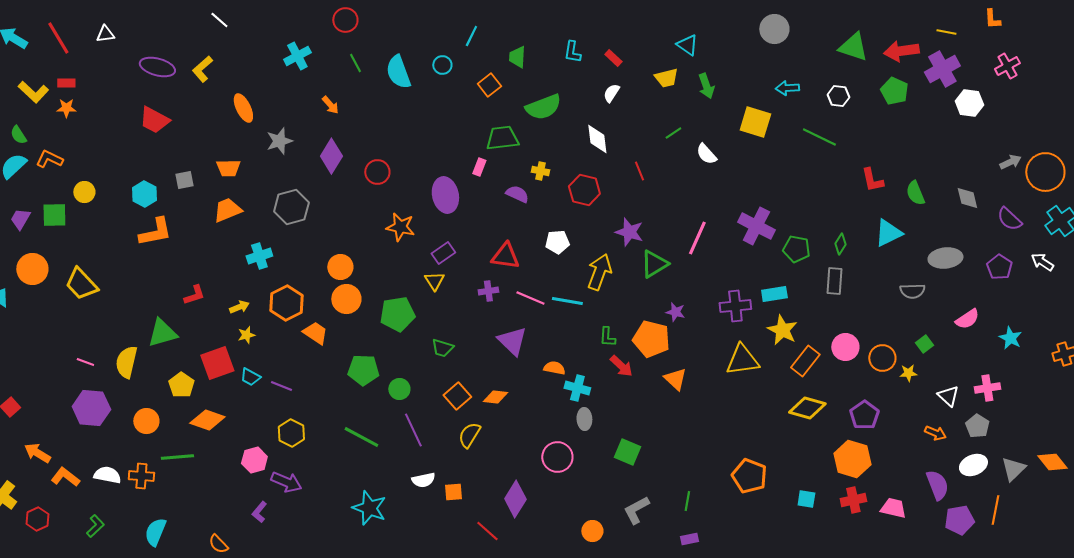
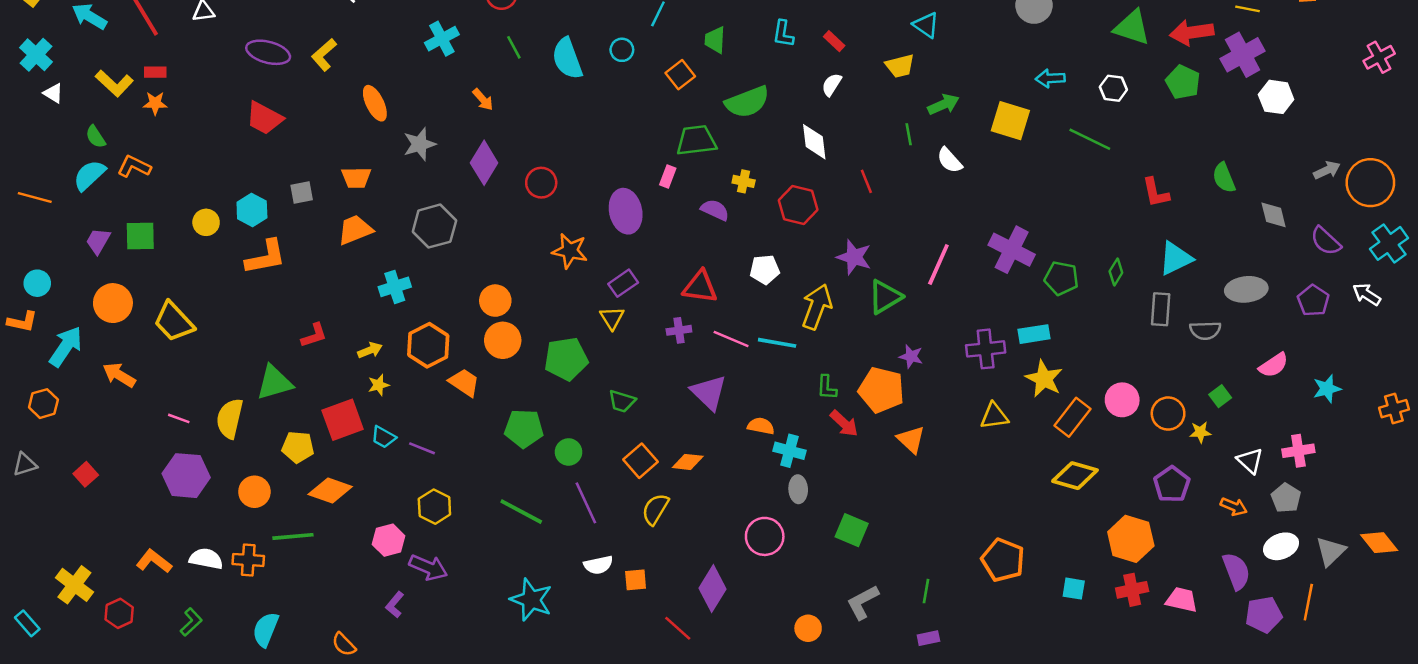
pink cross: (1007, 66) -> (1379, 57), moved
green arrow: (706, 86) -> (943, 104), moved, turned -95
green line: (673, 133) -> (909, 134), turned -66
yellow circle: (84, 192) -> (206, 222), moved
green semicircle: (915, 193) -> (1224, 178), moved
gray rectangle: (834, 281) -> (1161, 309), moved
cyan star: (1010, 338) -> (1327, 389), turned 30
yellow triangle: (742, 360) -> (994, 416), size x0.7
yellow pentagon: (181, 385) -> (298, 447), turned -30
purple pentagon: (864, 415) -> (1172, 484), moved
orange arrow: (37, 453) -> (119, 375), moved

